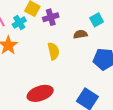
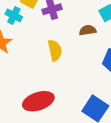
cyan cross: (19, 23) -> (14, 15), turned -32

